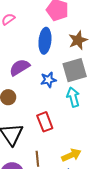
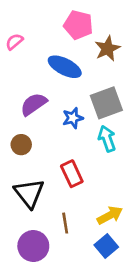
brown star: (78, 40) -> (107, 49), moved
blue ellipse: (45, 41) -> (65, 67), turned -65

